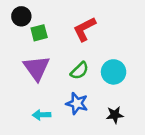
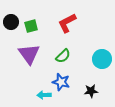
black circle: (21, 16) -> (11, 22), moved
cyan circle: (114, 72) -> (102, 59), moved
cyan arrow: (42, 115) -> (44, 95), moved

